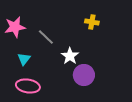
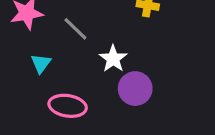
pink ellipse: (28, 86) -> (68, 106), moved

